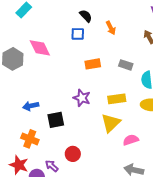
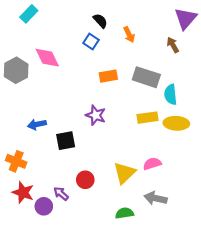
blue square: (78, 34) -> (91, 41), turned 32
gray rectangle: (126, 65) -> (146, 77), size x1.6
yellow rectangle: (117, 99) -> (148, 118), moved
yellow triangle: (111, 123) -> (124, 173), moved
orange cross: (30, 139) -> (16, 161), moved

